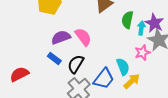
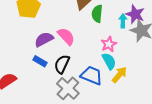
green semicircle: (127, 20) -> (97, 14), moved
pink star: (142, 53) -> (109, 44), moved
blue trapezoid: (104, 79) -> (91, 75), turned -100

